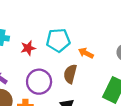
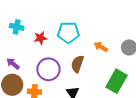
orange arrow: (86, 53) -> (101, 47), moved

